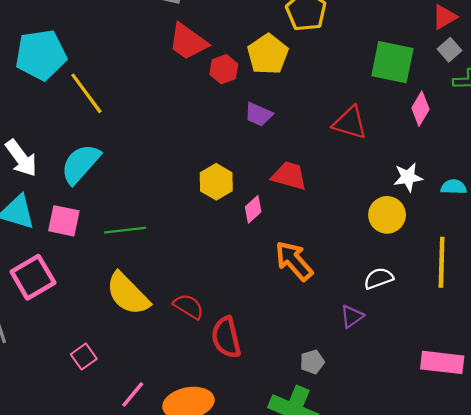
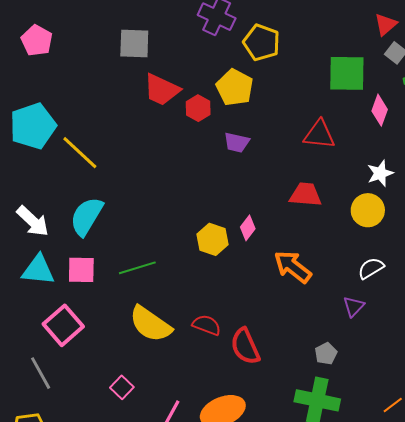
red trapezoid: (289, 176) -> (306, 195), moved
yellow hexagon: (216, 182) -> (212, 239), moved

